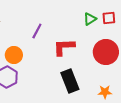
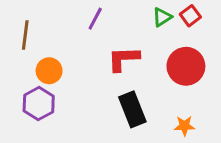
red square: (109, 18) -> (190, 16), turned -32
purple line: (37, 31) -> (95, 19), moved

